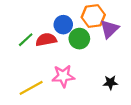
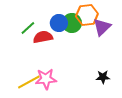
green circle: (79, 39) -> (72, 23), moved
green line: (26, 40) -> (28, 28), moved
pink star: (63, 76) -> (46, 79), moved

